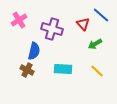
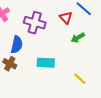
yellow line: (97, 71) -> (80, 79), moved

